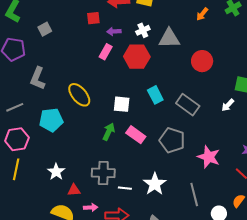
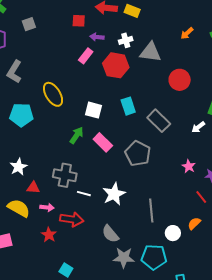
pink star: (209, 157) -> (189, 166), moved, size x0.6

